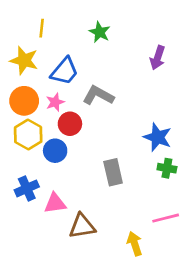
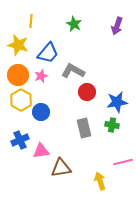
purple arrow: (158, 58) -> (117, 26), moved
red circle: (70, 124) -> (87, 92), moved
blue star: (158, 137) -> (117, 102), turned -30
green cross: (167, 168) -> (112, 125), moved

